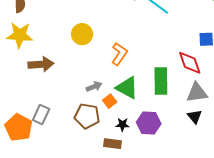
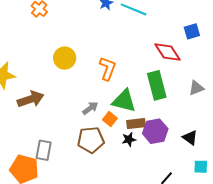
red diamond: (190, 63) -> (168, 52), moved
gray triangle: (197, 93) -> (196, 88), size x0.7
black triangle: (195, 117) -> (190, 138), moved
brown rectangle: (113, 144) -> (136, 124), moved

